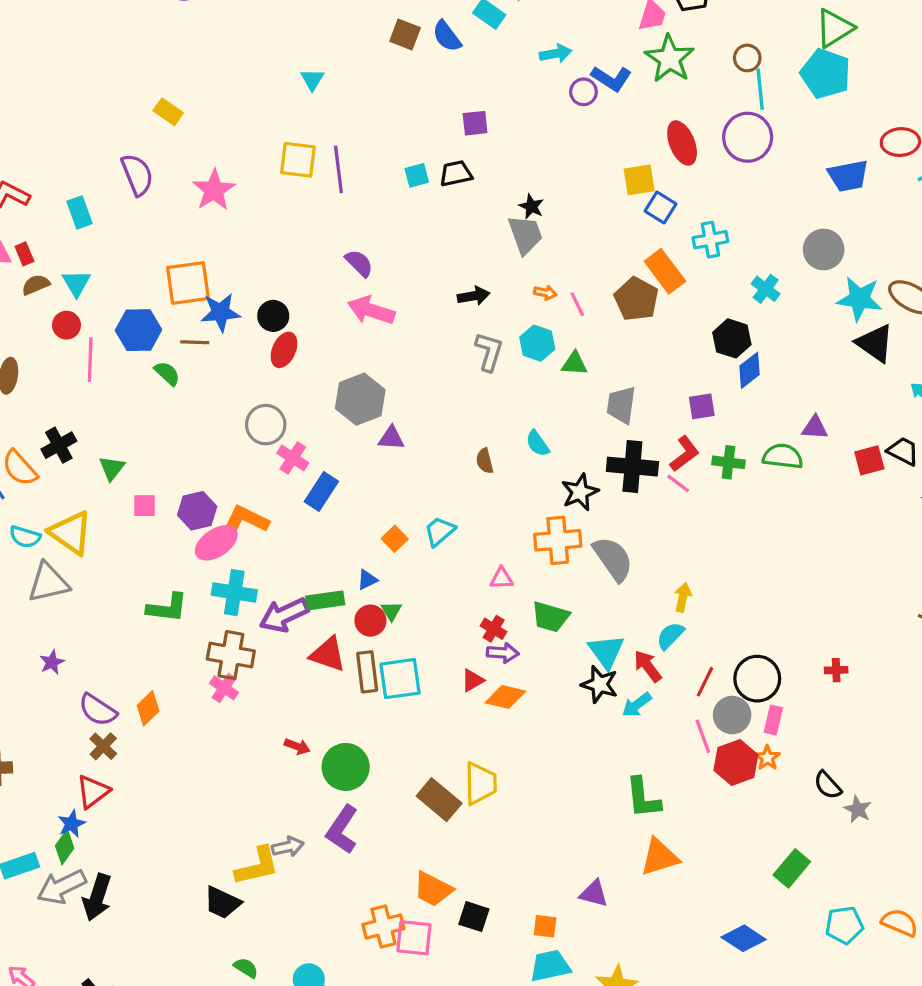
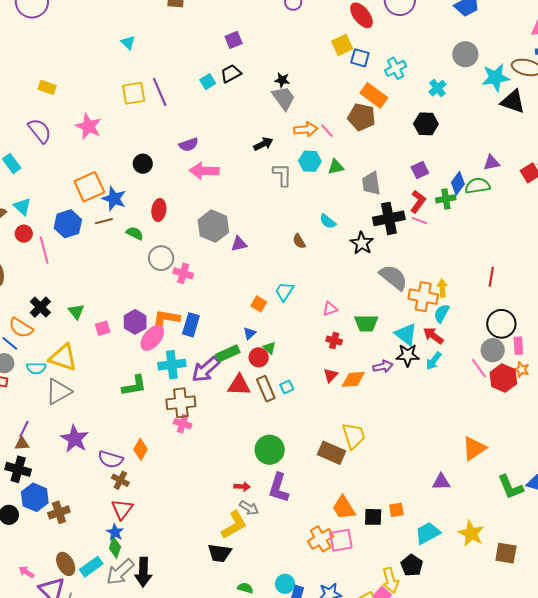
purple semicircle: (359, 263) -> (189, 145), turned 132
cyan cross: (766, 289) -> (437, 88), turned 30
orange arrow: (545, 293) -> (306, 129), size x1.6
blue star: (220, 312) -> (114, 199), turned -30
black circle: (273, 316) -> (143, 164), moved
blue diamond: (750, 370) -> (458, 183), moved
green semicircle: (167, 373) -> (135, 233), moved
blue rectangle: (321, 492) -> (191, 325), moved
orange cross: (558, 540) -> (423, 297), moved, turned 32
purple arrow: (503, 653) -> (383, 366), moved
purple star: (52, 662) -> (75, 439), size x1.8
cyan square: (400, 679) -> (287, 387), size x0.5
red line: (705, 682) -> (491, 277), moved
red arrow: (297, 746) -> (242, 487), moved
green L-shape: (643, 798) -> (510, 487), moved
gray arrow: (288, 847) -> (249, 508), turned 60
orange trapezoid: (433, 889) -> (344, 508), turned 48
orange square: (545, 926) -> (396, 510), moved

